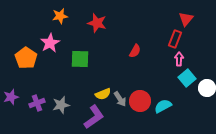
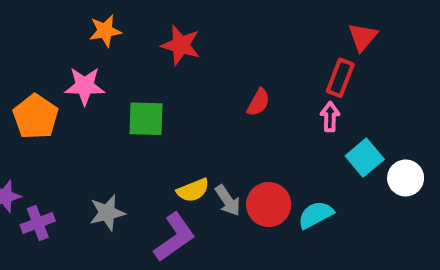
pink star: (50, 43) -> (85, 86), turned 30
pink arrow: (179, 59) -> (330, 117), moved
purple cross: (37, 103) -> (38, 223), moved

